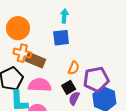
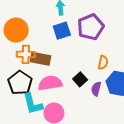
orange semicircle: (74, 68) -> (103, 63), moved
purple pentagon: (96, 79) -> (91, 27), moved
purple semicircle: (74, 98) -> (96, 89), moved

